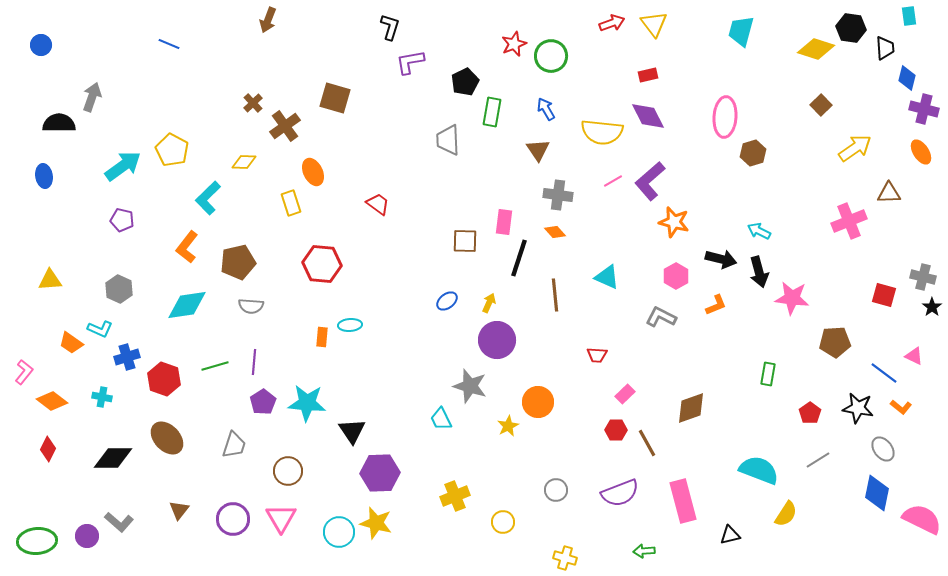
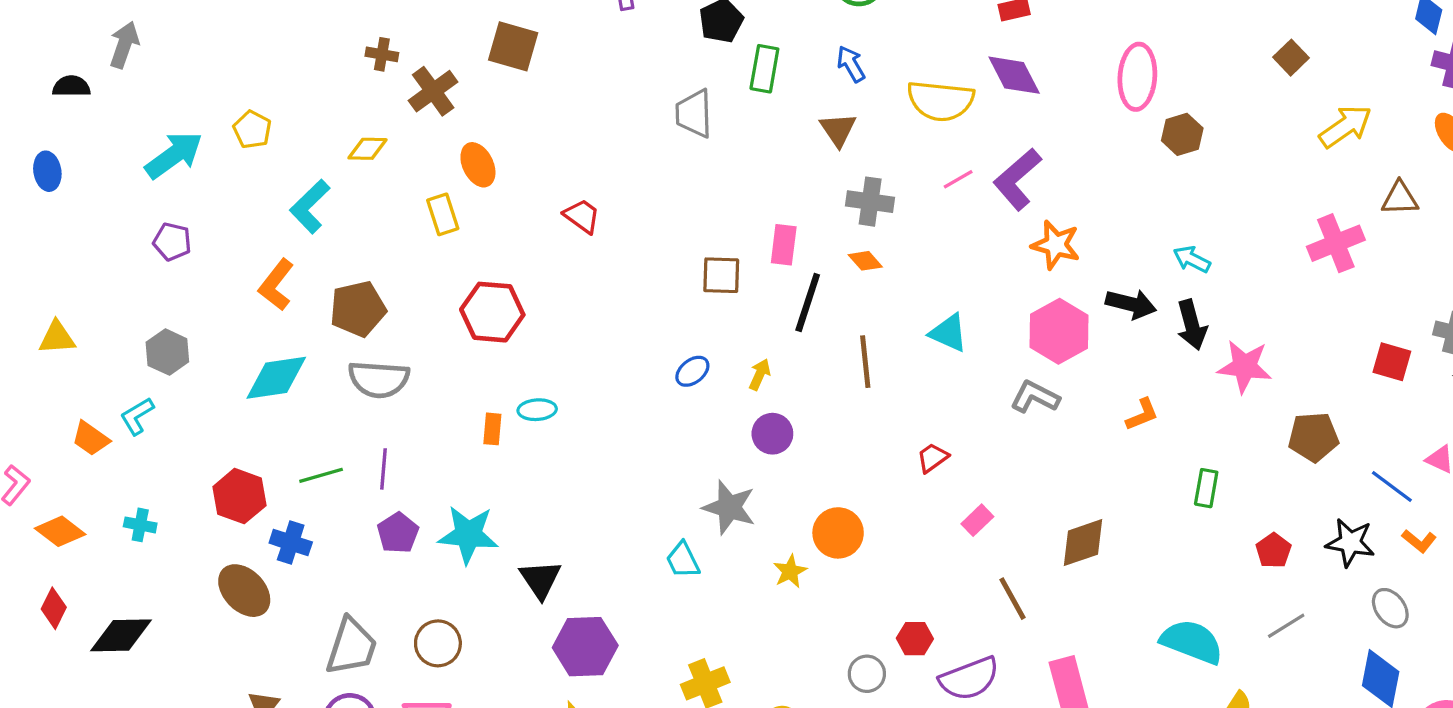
brown cross: (253, 103) -> (382, 54), turned -36
black semicircle: (59, 123) -> (71, 86), size x0.7
yellow pentagon: (172, 150) -> (252, 130), size x0.7
pink hexagon: (676, 276) -> (1059, 331), size x1.5
orange L-shape: (716, 305) -> (1142, 414), moved
gray semicircle: (251, 306) -> (379, 379), size x1.5
cyan L-shape: (100, 329) -> (137, 416), turned 125
purple circle: (497, 340) -> (772, 434), size x0.7
red trapezoid: (597, 355) -> (932, 458), turned 140
blue cross: (127, 357) -> (291, 543), moved, turned 35
red hexagon: (616, 430) -> (915, 639), moved
gray trapezoid: (234, 445) -> (351, 647), moved, size x1.4
black diamond: (113, 458) -> (121, 635), moved

